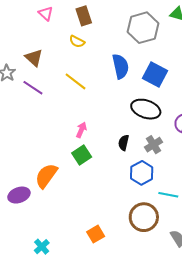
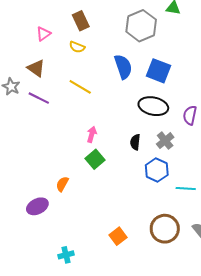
pink triangle: (46, 13) -> (43, 34), moved, turned 49
orange semicircle: (46, 176) -> (62, 184), size x0.6
brown circle: (144, 217) -> (165, 229), moved
cyan cross: (42, 247) -> (66, 255), turned 35

